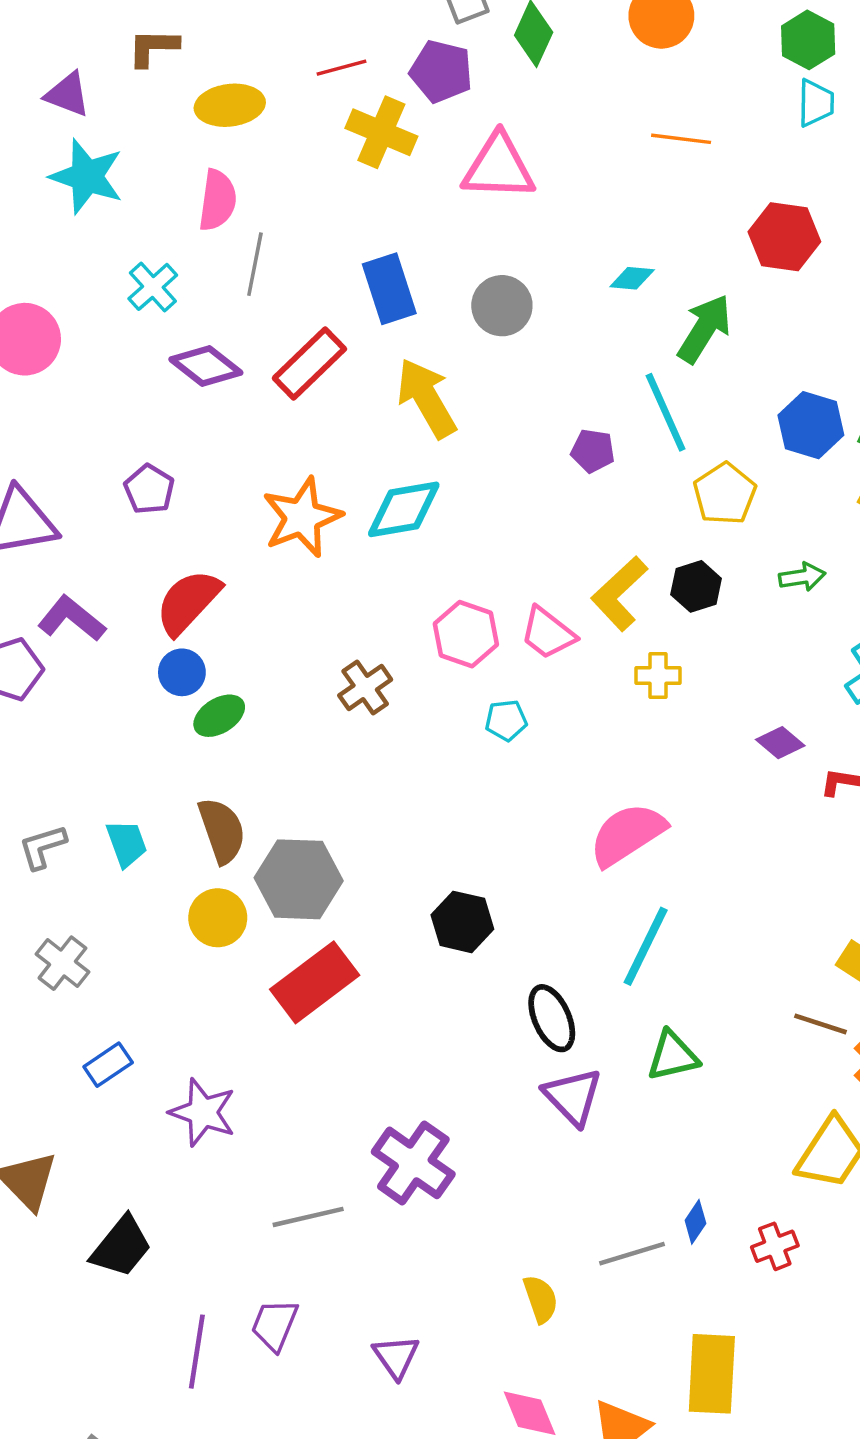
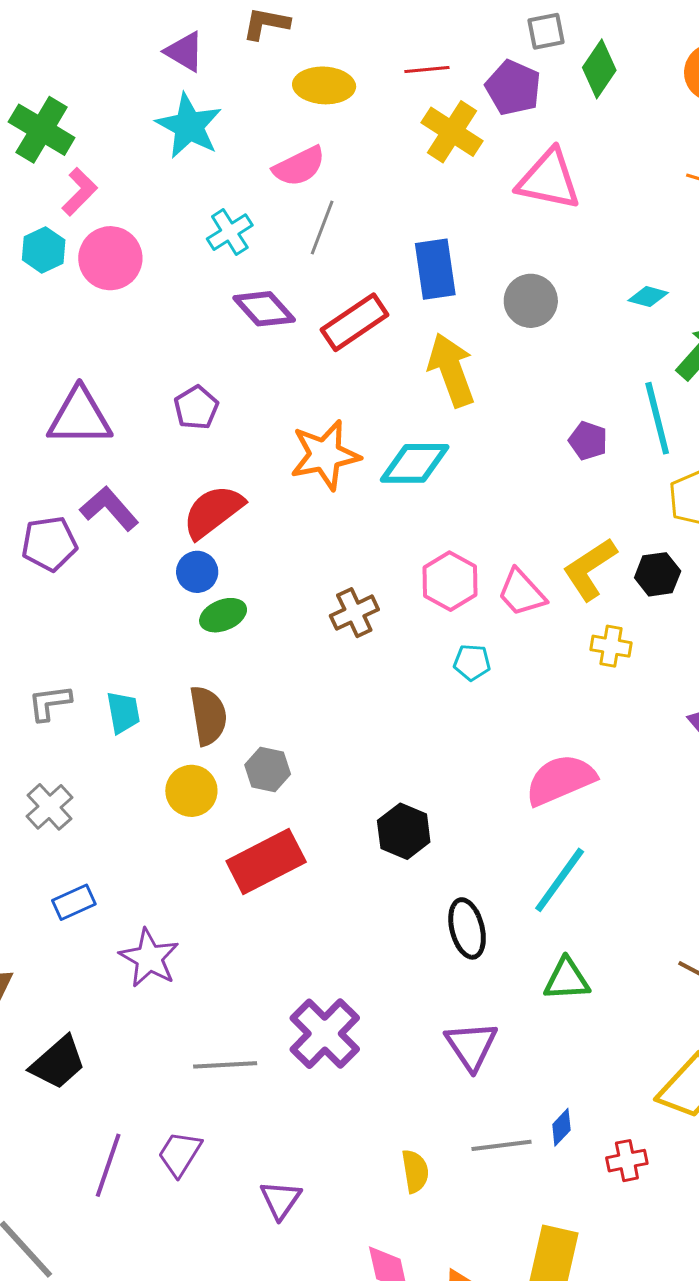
pink semicircle: (217, 200) -> (299, 166), turned 46
gray hexagon: (299, 879) -> (268, 770), size x0.6
purple triangle: (573, 1097) -> (471, 1046), moved

